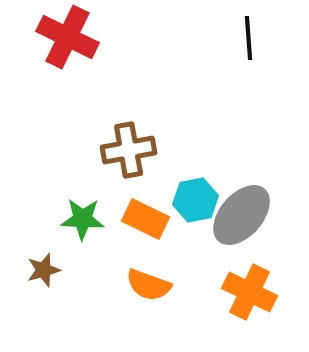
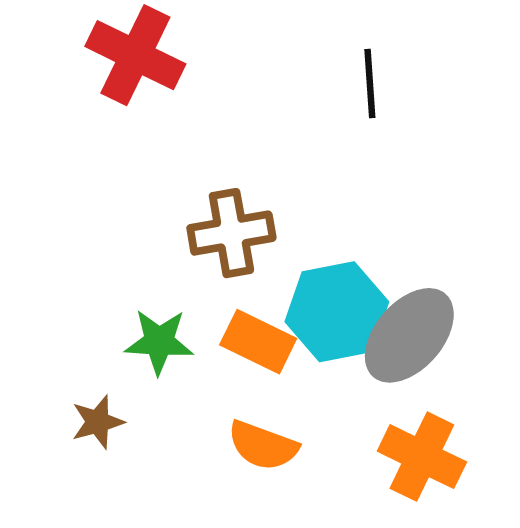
black line: (249, 38) -> (370, 84), moved
cyan hexagon: (196, 200) -> (337, 312), size x1.4

